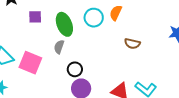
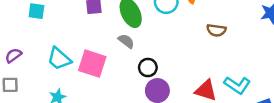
gray semicircle: (59, 47) -> (126, 41), turned 112

